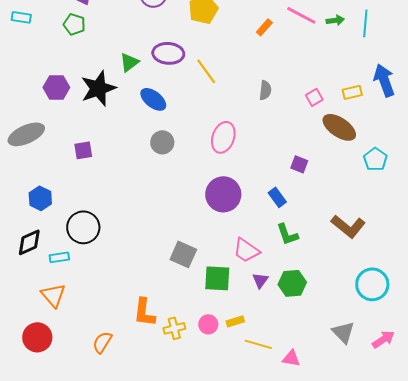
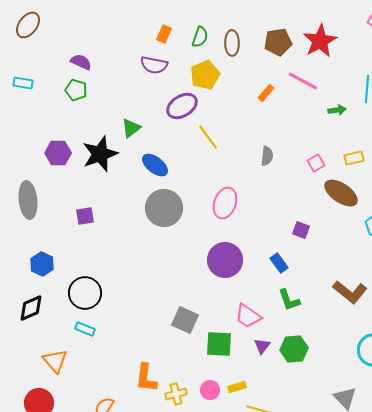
green arrow: (335, 20) -> (337, 110), moved
purple ellipse: (168, 53) -> (182, 106), moved, turned -36
gray ellipse: (26, 134) -> (28, 200), turned -72
gray circle: (162, 142) -> (164, 208), size x1.6
cyan rectangle: (59, 257) -> (85, 329), moved, turned 30

